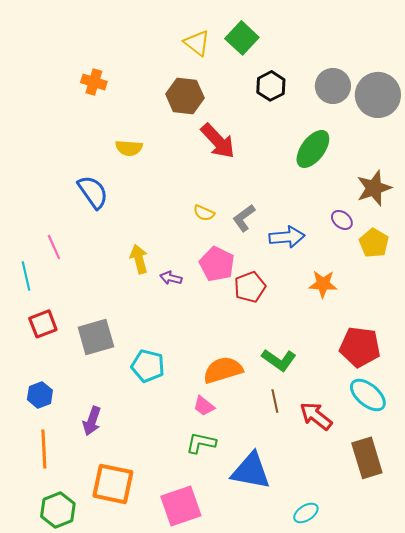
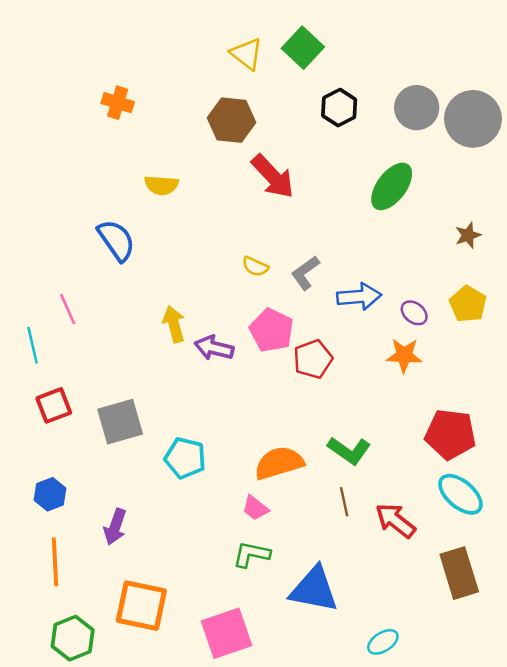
brown star: (374, 188) -> (468, 235), size x0.6
purple ellipse: (342, 220) -> (414, 313), moved
purple arrow: (171, 278) -> (214, 348), size x1.4

